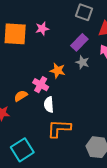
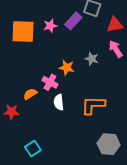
purple rectangle: (79, 42) -> (73, 21), moved
orange L-shape: (59, 128) -> (93, 105), moved
cyan square: (22, 150) -> (33, 149), size x0.7

